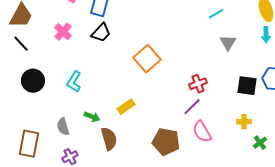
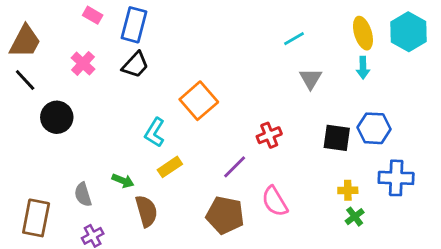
black circle: (33, 81) -> (57, 117), moved
cyan L-shape: (74, 82) -> (155, 132), moved
purple line: (192, 107) -> (235, 167), moved
yellow cross: (244, 122) -> (348, 190), moved

